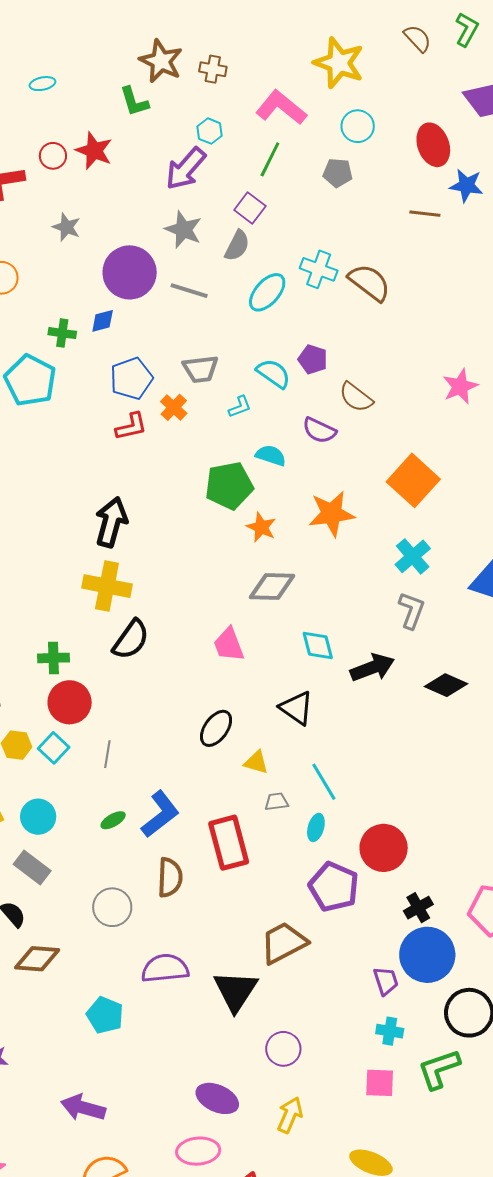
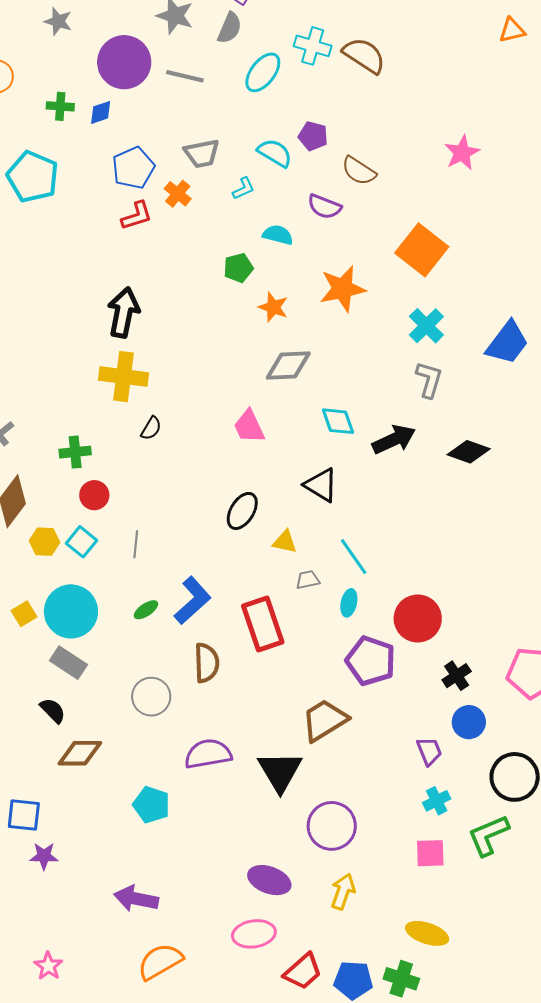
green cross: (62, 333) -> (60, 106), moved
green pentagon: (229, 486) -> (238, 268), size x0.6
black semicircle: (131, 640) -> (151, 428), size x0.6
red circle: (70, 702) -> (94, 495), size x0.7
cyan circle: (38, 817) -> (71, 611), size x1.5
blue circle: (427, 955) -> (469, 722), size x0.6
cyan cross: (390, 1031) -> (437, 801), turned -32
purple circle: (283, 1049) -> (332, 826), size x1.4

